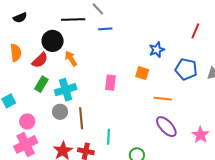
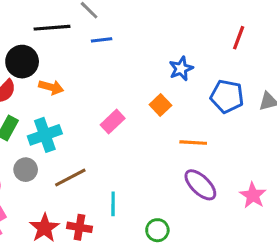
orange arrow: (71, 59) -> (51, 87), turned 140
orange square: (142, 73) -> (160, 105), turned 32
pink rectangle: (110, 83) -> (113, 122), turned 42
gray circle: (60, 112) -> (26, 170), moved
brown line: (81, 118) -> (70, 178), turned 70

